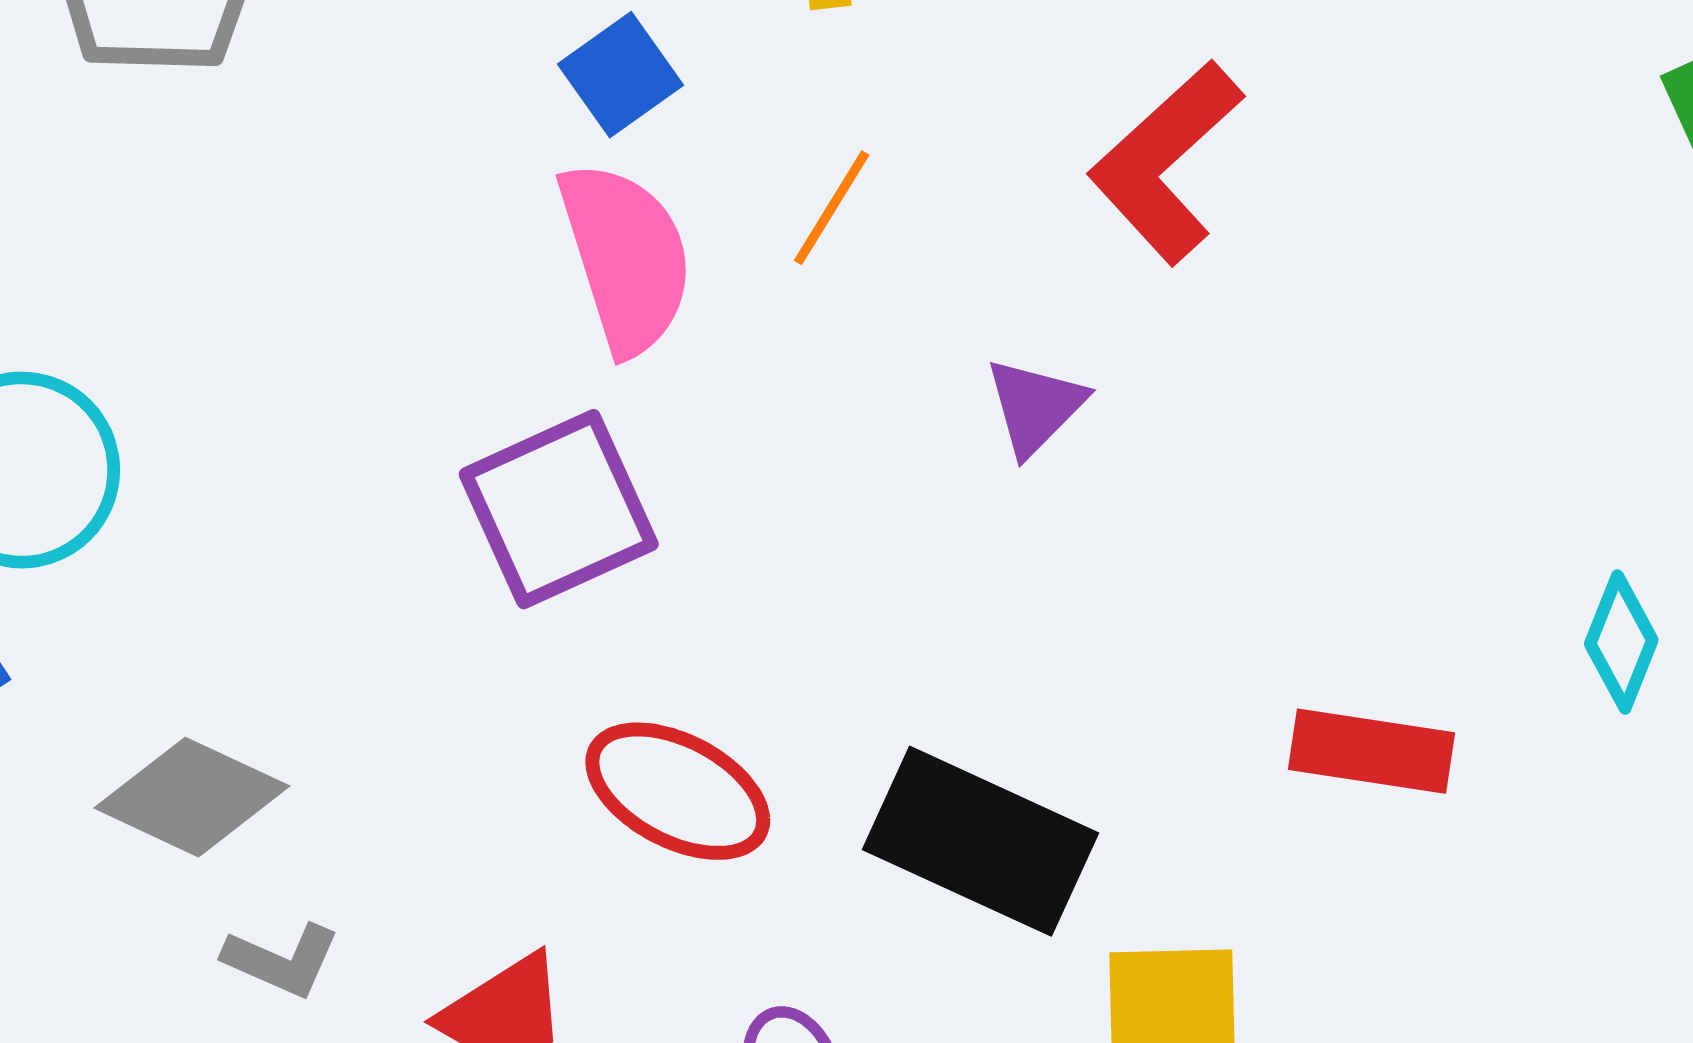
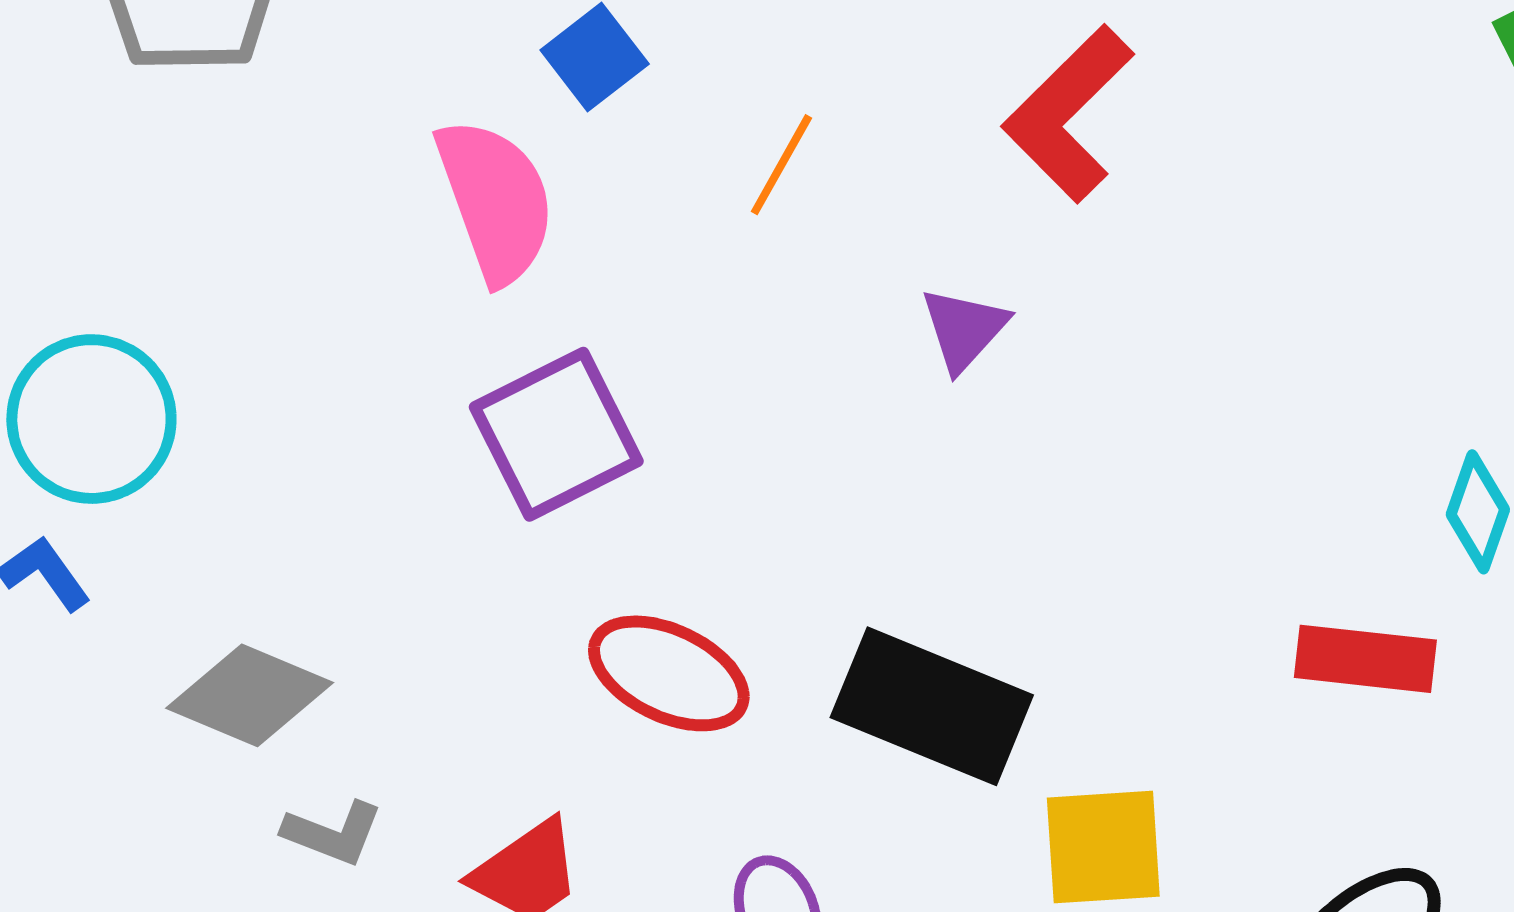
pink semicircle: (626, 258) -> (496, 201), moved
red rectangle: (1371, 751) -> (1365, 659), moved

